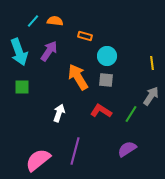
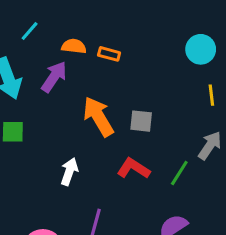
orange semicircle: (55, 21) -> (74, 46), moved
cyan circle: (107, 56) -> (201, 49), moved

